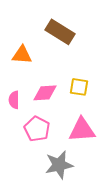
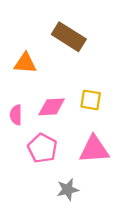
gray star: (59, 165) -> (68, 190), size x0.7

